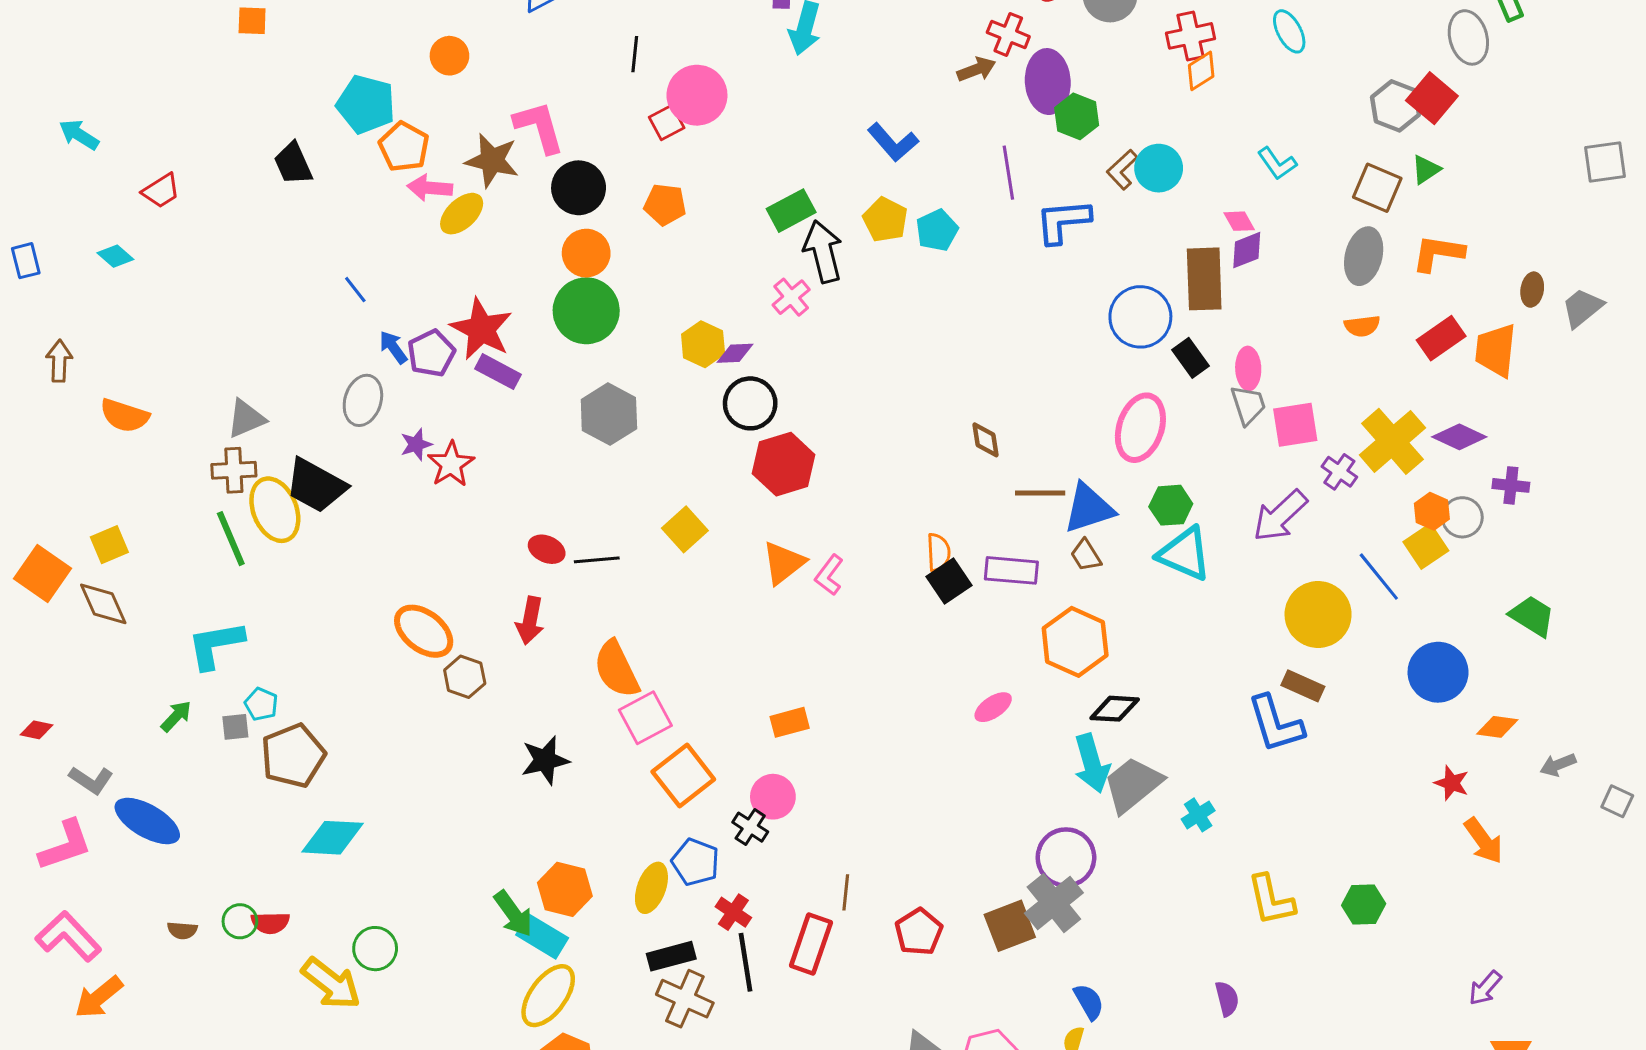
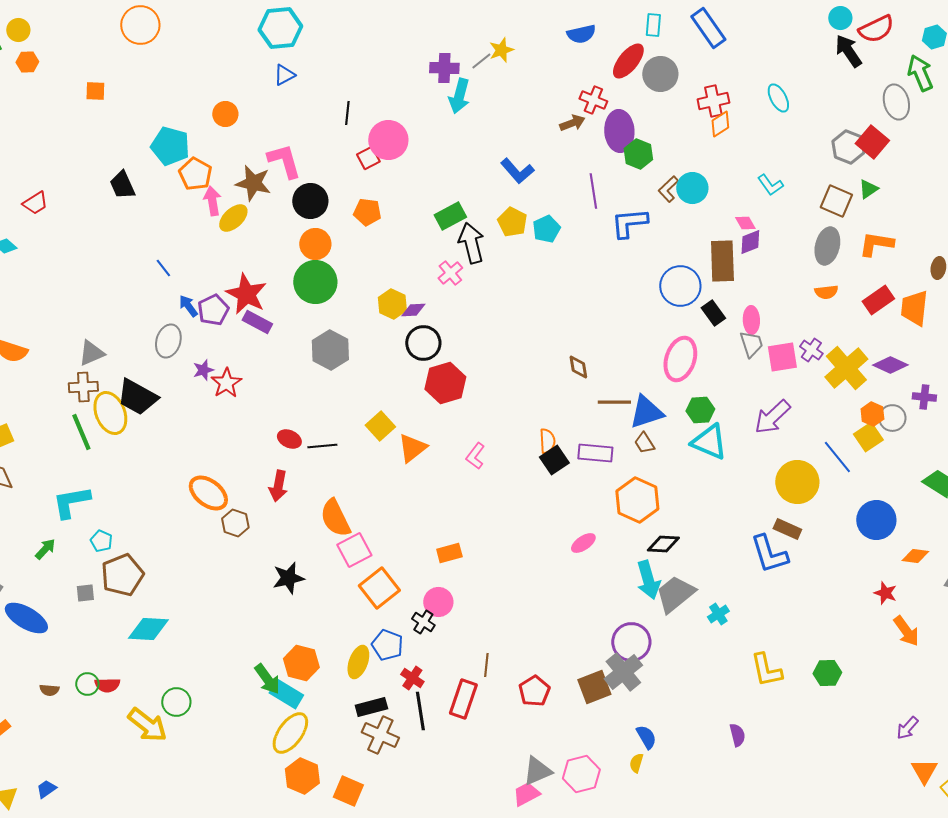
pink arrow: (430, 188) -> (212, 201), turned 76
purple cross: (1339, 472) -> (811, 350), moved
orange triangle: (784, 563) -> (412, 448), moved
gray square: (235, 727) -> (85, 593), moved

